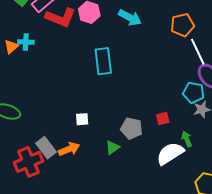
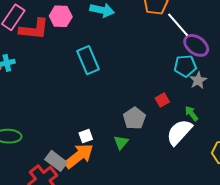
white square: (82, 119) -> (86, 136), moved
gray pentagon: (132, 128) -> (134, 118), turned -30
orange arrow: (69, 149) -> (79, 156), size x1.4

